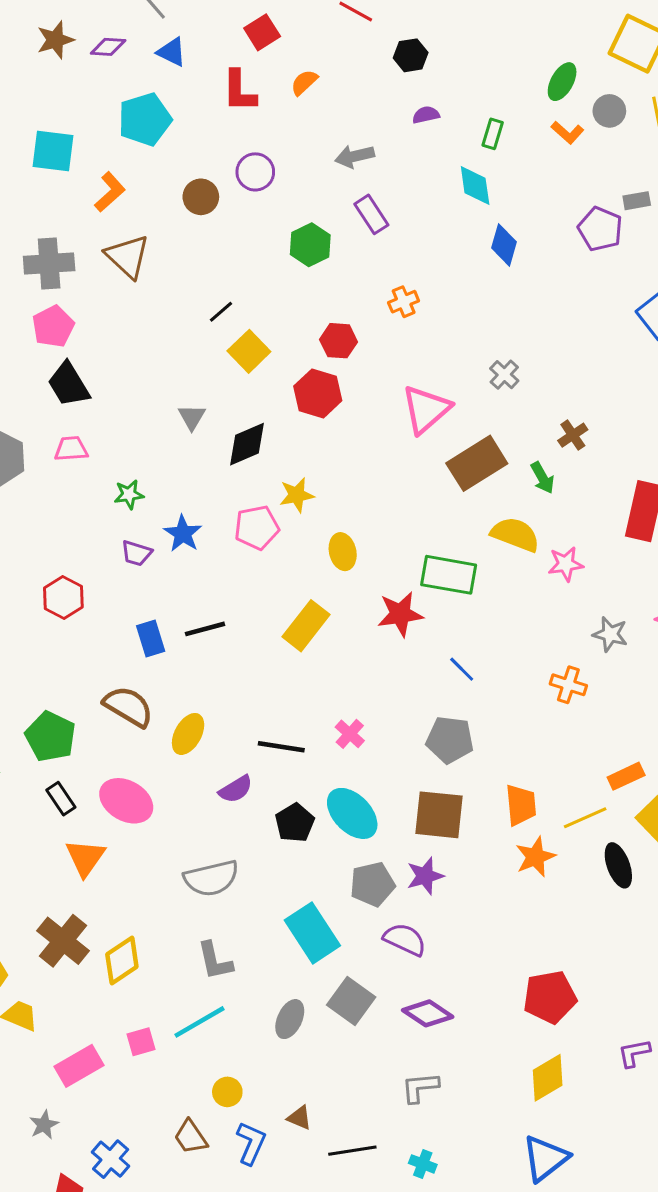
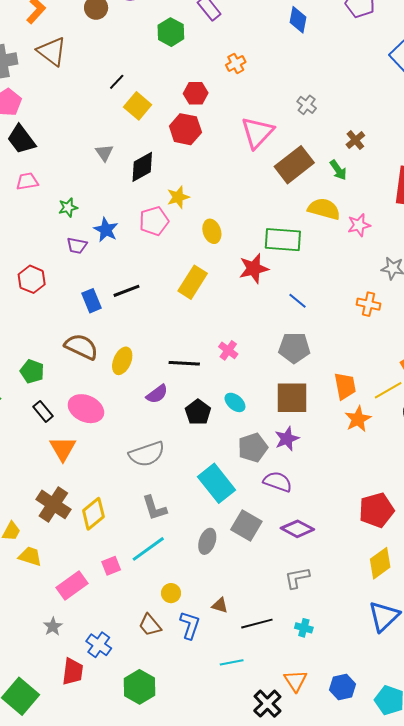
green pentagon: (50, 737) -> (32, 371), size x0.7
cyan ellipse: (352, 813) -> (235, 402), size x0.6

